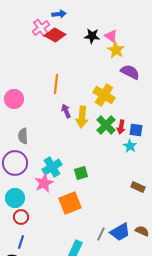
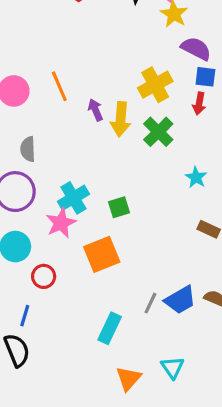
orange line: (56, 84) -> (59, 86), moved, turned -30
yellow cross: (104, 95) -> (155, 85), turned 30
red arrow: (121, 127) -> (199, 104), moved
blue square: (136, 130) -> (205, 77), moved
cyan star: (130, 146) -> (196, 177), moved
red circle: (21, 217) -> (44, 276), moved

